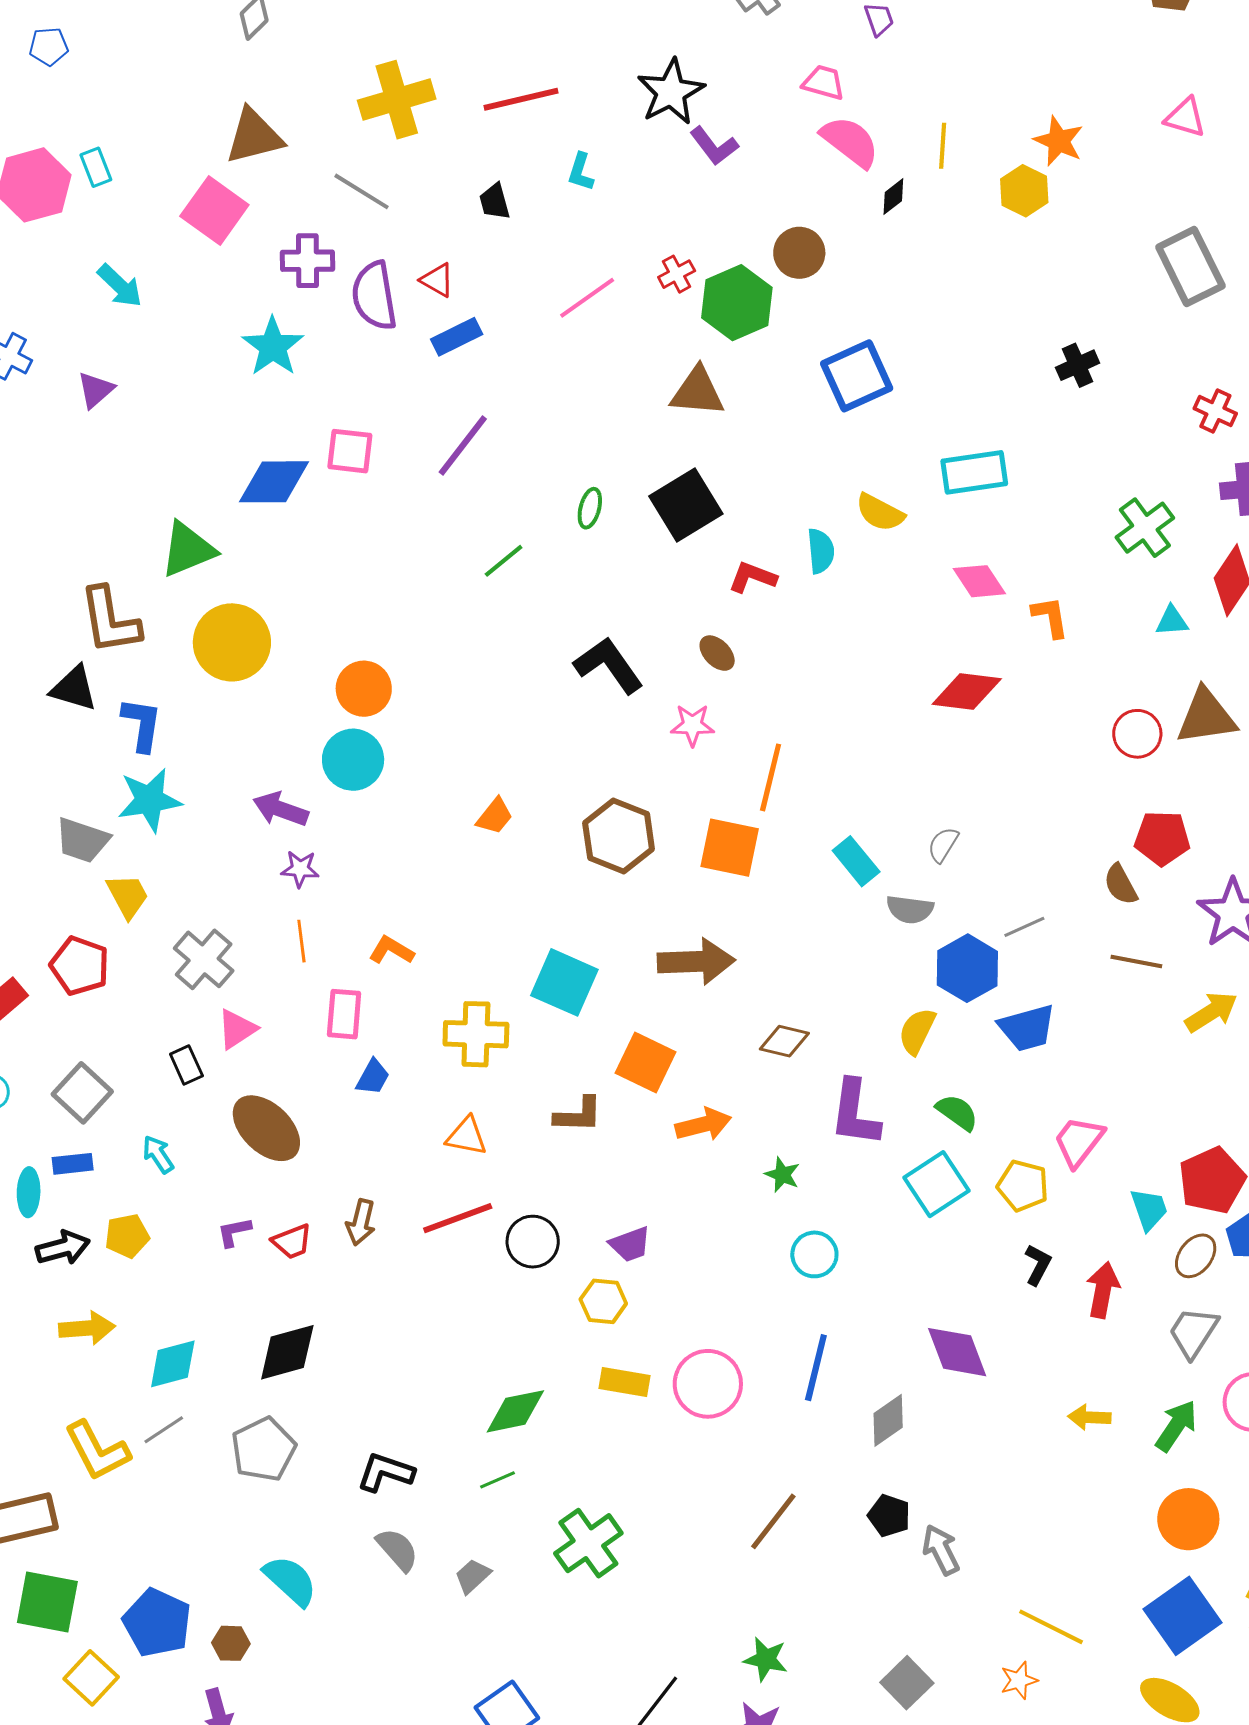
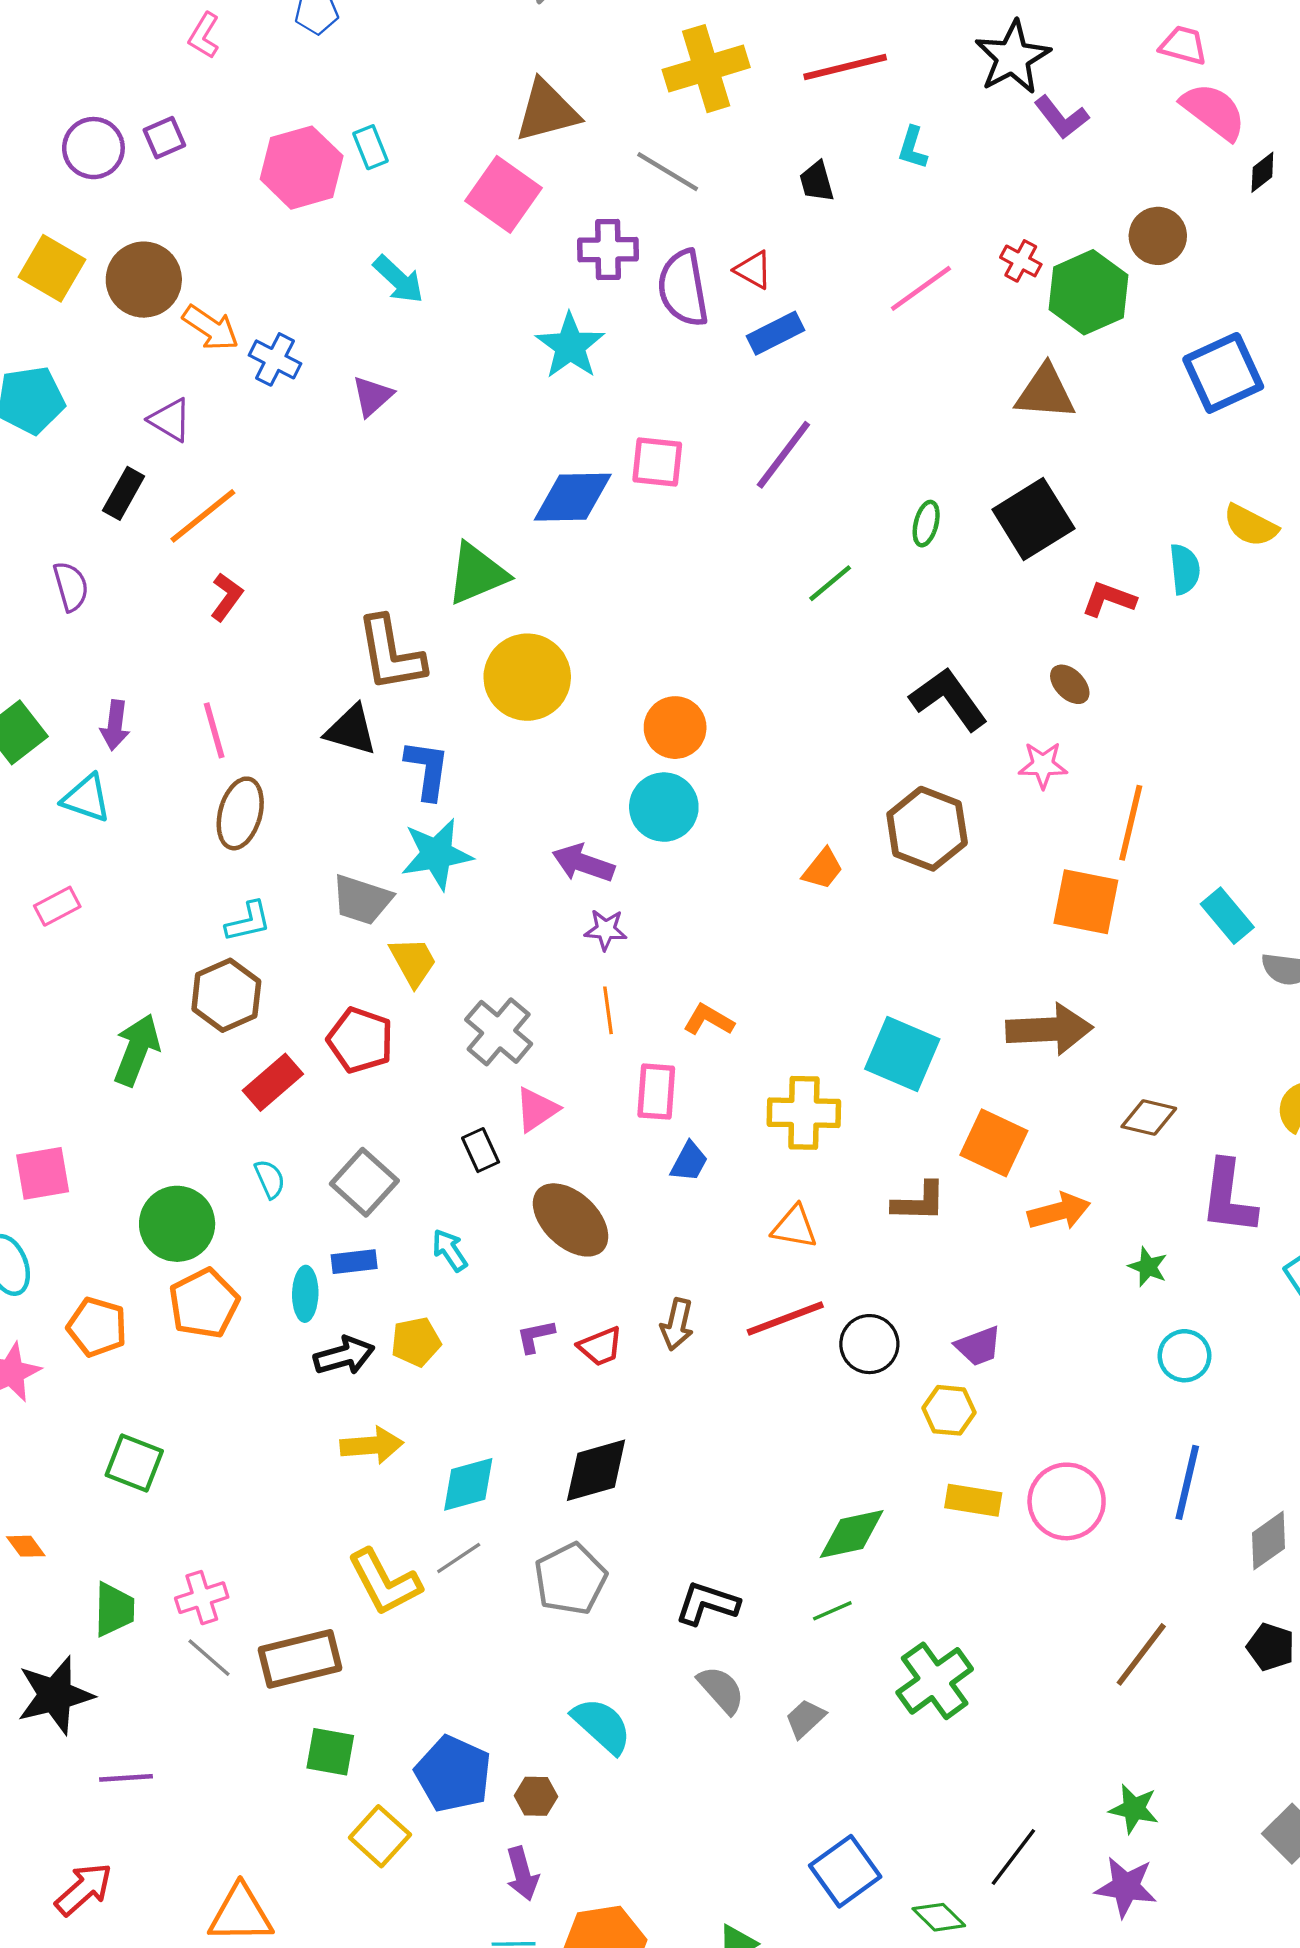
red cross: (677, 274) -> (1021, 261), turned -33
brown hexagon: (619, 836) -> (927, 829), moved
green square: (47, 1602) -> (330, 1752), size x0.7

